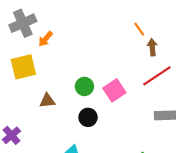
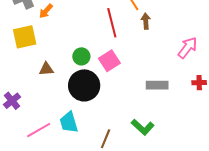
red line: (157, 76) -> (112, 23), moved, turned -72
black circle: (88, 117) -> (84, 85), size x1.8

